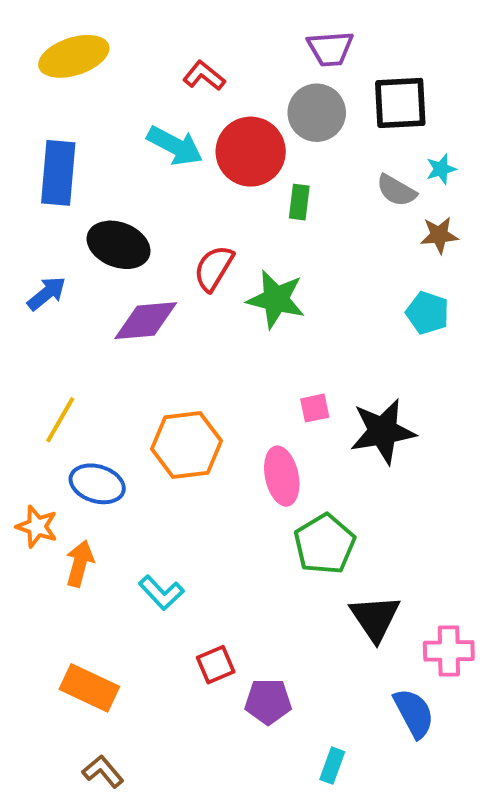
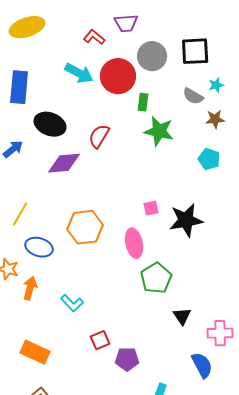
purple trapezoid: (330, 49) -> (126, 23), moved
green star: (276, 299) -> (159, 131), moved
black triangle: (375, 618) -> (182, 316), size x0.7

